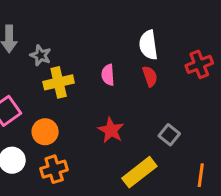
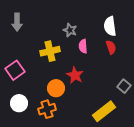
gray star: (41, 55) -> (70, 30), moved
red star: (111, 130) -> (75, 75), moved
orange circle: (45, 132) -> (56, 88), moved

